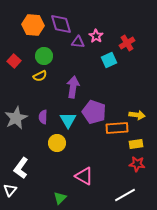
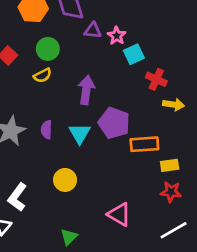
pink star: (96, 36) -> (117, 36), moved
red cross: (127, 43) -> (156, 79), moved, turned -35
yellow arrow: (137, 115) -> (174, 104), moved
yellow circle: (57, 143) -> (65, 180), moved
pink triangle: (84, 176) -> (119, 214), moved
white line: (125, 195) -> (174, 230), moved

